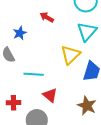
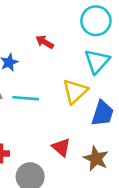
cyan line: (34, 74) -> (26, 98), moved
red triangle: (50, 95) -> (61, 147), moved

